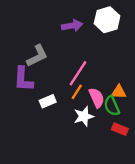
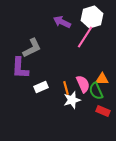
purple arrow: (72, 26) -> (62, 22), turned -144
pink line: (78, 73) -> (85, 37), moved
orange line: (77, 92) -> (66, 88), moved, turned -48

